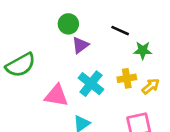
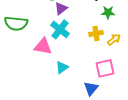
green semicircle: (21, 65) -> (16, 23), turned 35
cyan cross: (91, 84) -> (60, 29), moved

